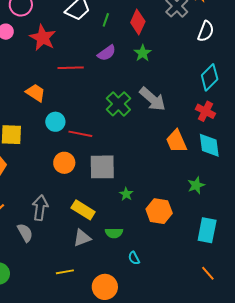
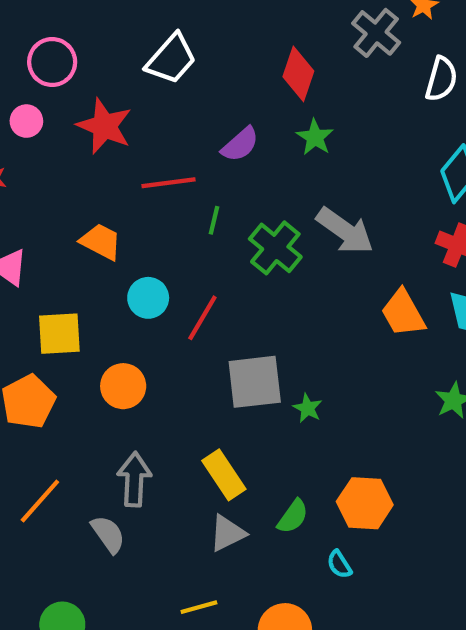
green line: (106, 20) -> (214, 220), moved
red line: (80, 134) -> (202, 318), turned -65
orange circle: (64, 163) -> (123, 386), moved
green star: (126, 194) -> (308, 408), moved
yellow rectangle: (83, 210) -> (224, 475), turned 30
orange hexagon: (159, 211) -> (365, 503), moved
green semicircle: (114, 233) -> (293, 516), turned -48

